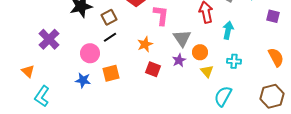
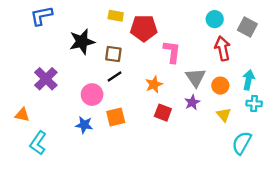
brown square: (109, 17) -> (113, 54), turned 35
cyan arrow: (228, 30) -> (248, 80), moved
orange circle: (200, 52) -> (220, 86), moved
orange triangle: (28, 71) -> (22, 115), turned -32

